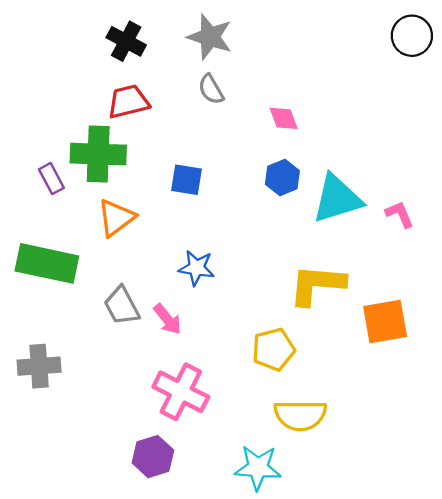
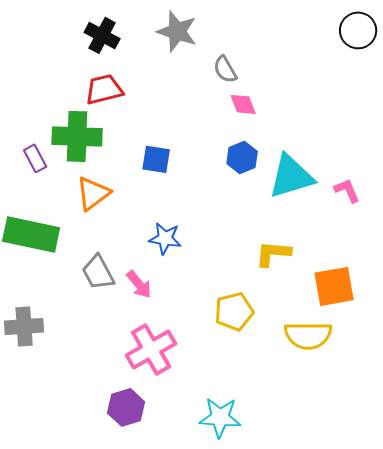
gray semicircle: (211, 89) -> (225, 69), moved
yellow L-shape: (317, 285) -> (273, 253), size x0.7
pink cross: (181, 392) -> (151, 349), turned 33
yellow semicircle: (300, 415) -> (308, 335), moved

